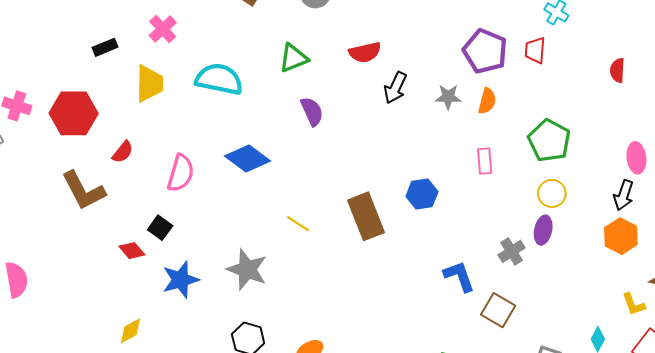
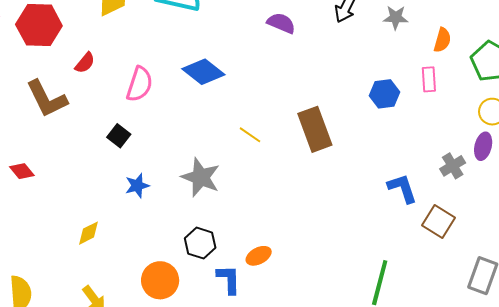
orange semicircle: (487, 101) -> (442, 40), moved
purple semicircle: (312, 111) -> (281, 23), moved, turned -44
blue hexagon: (422, 194) -> (385, 94), moved
red diamond: (132, 251) -> (22, 171), moved
blue star: (181, 280) -> (137, 186), size x0.7

